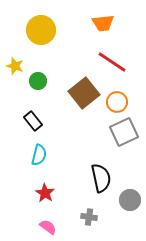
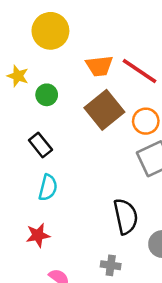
orange trapezoid: (103, 23) -> (99, 66), moved
red star: (45, 193) -> (38, 235), moved, turned 30

